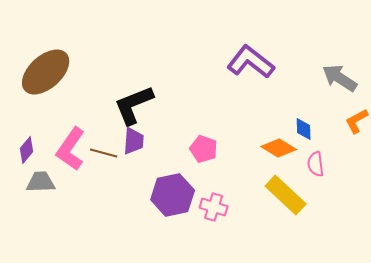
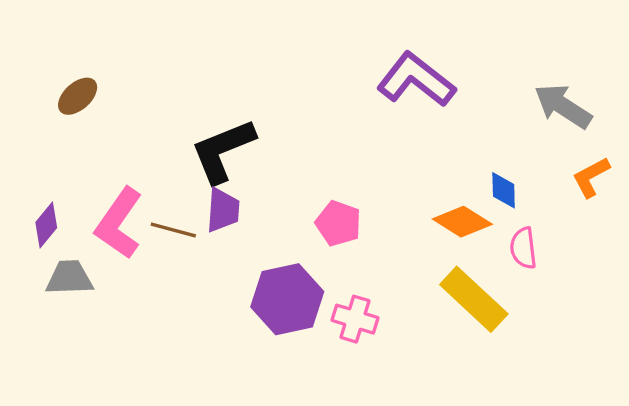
brown ellipse: (46, 72) -> (78, 96), size x0.5

